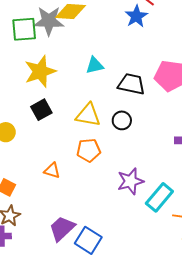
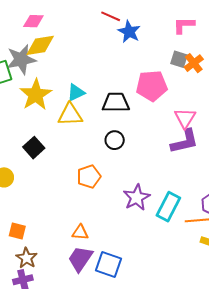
blue star: (136, 16) -> (129, 32), moved
yellow star: (40, 71) -> (36, 95), moved
yellow triangle: (88, 115) -> (70, 115), moved
orange triangle: (52, 171) -> (80, 232), moved

